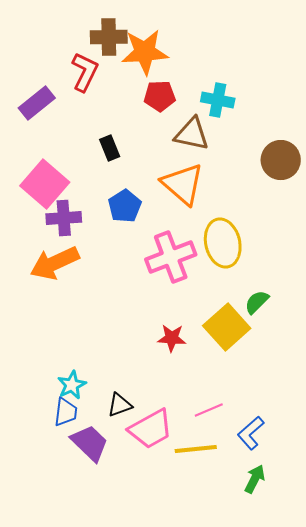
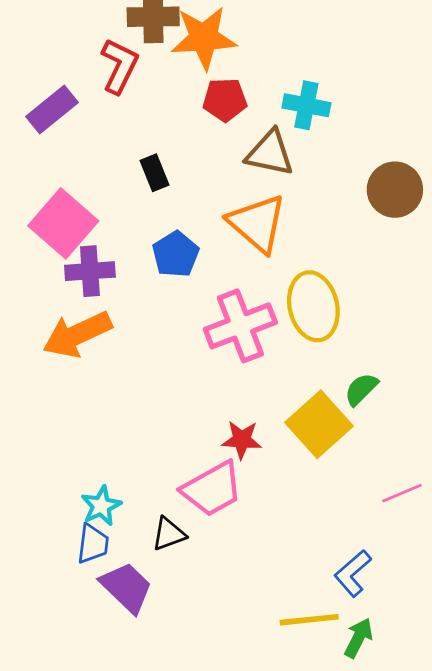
pink line: (209, 410) -> (402, 493), moved
pink trapezoid: (151, 429) -> (212, 489), moved
yellow line: (196, 449) -> (309, 620), moved

